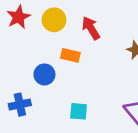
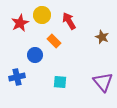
red star: (18, 17) -> (20, 23), moved
orange rectangle: (70, 55) -> (54, 41), turned 32

